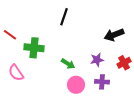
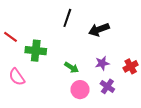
black arrow: (114, 35) -> (99, 30), moved
purple cross: (102, 82) -> (107, 86), turned 32

